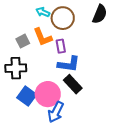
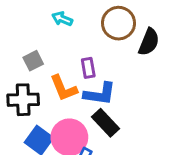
black semicircle: (100, 14) -> (149, 42), moved
brown circle: (63, 18) -> (118, 23), moved
orange L-shape: (43, 37) -> (64, 88), moved

